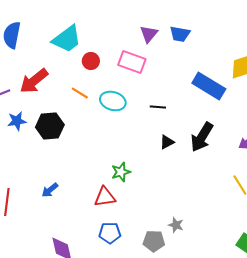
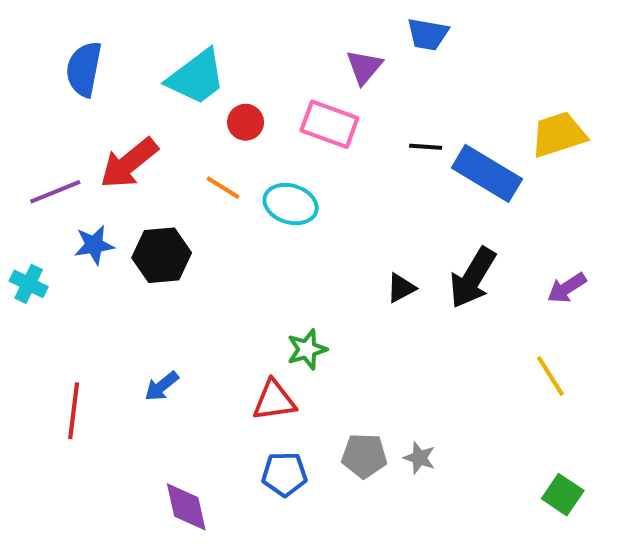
blue trapezoid: (180, 34) -> (428, 34), moved
black line: (158, 107) -> (426, 147), moved
gray pentagon: (154, 241) -> (364, 456), moved

